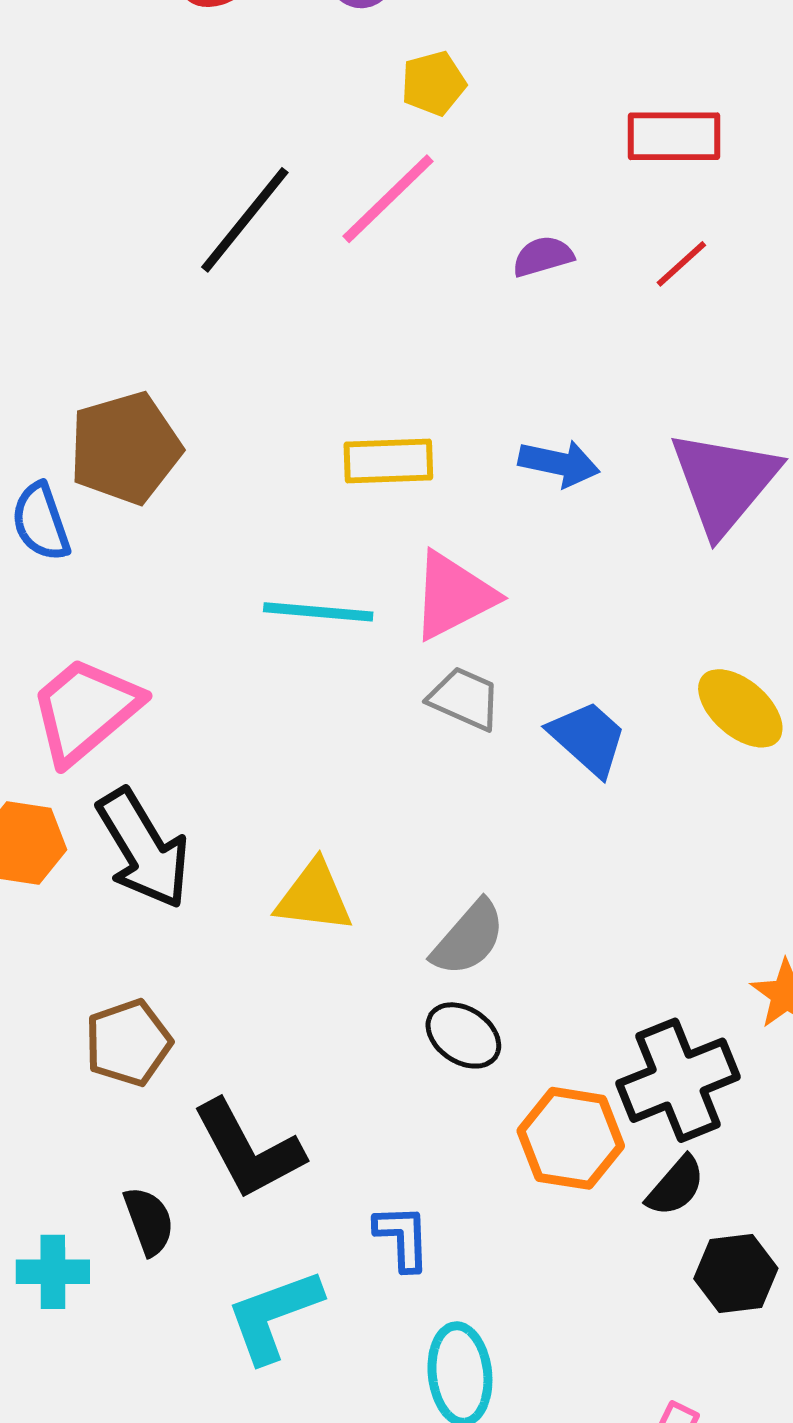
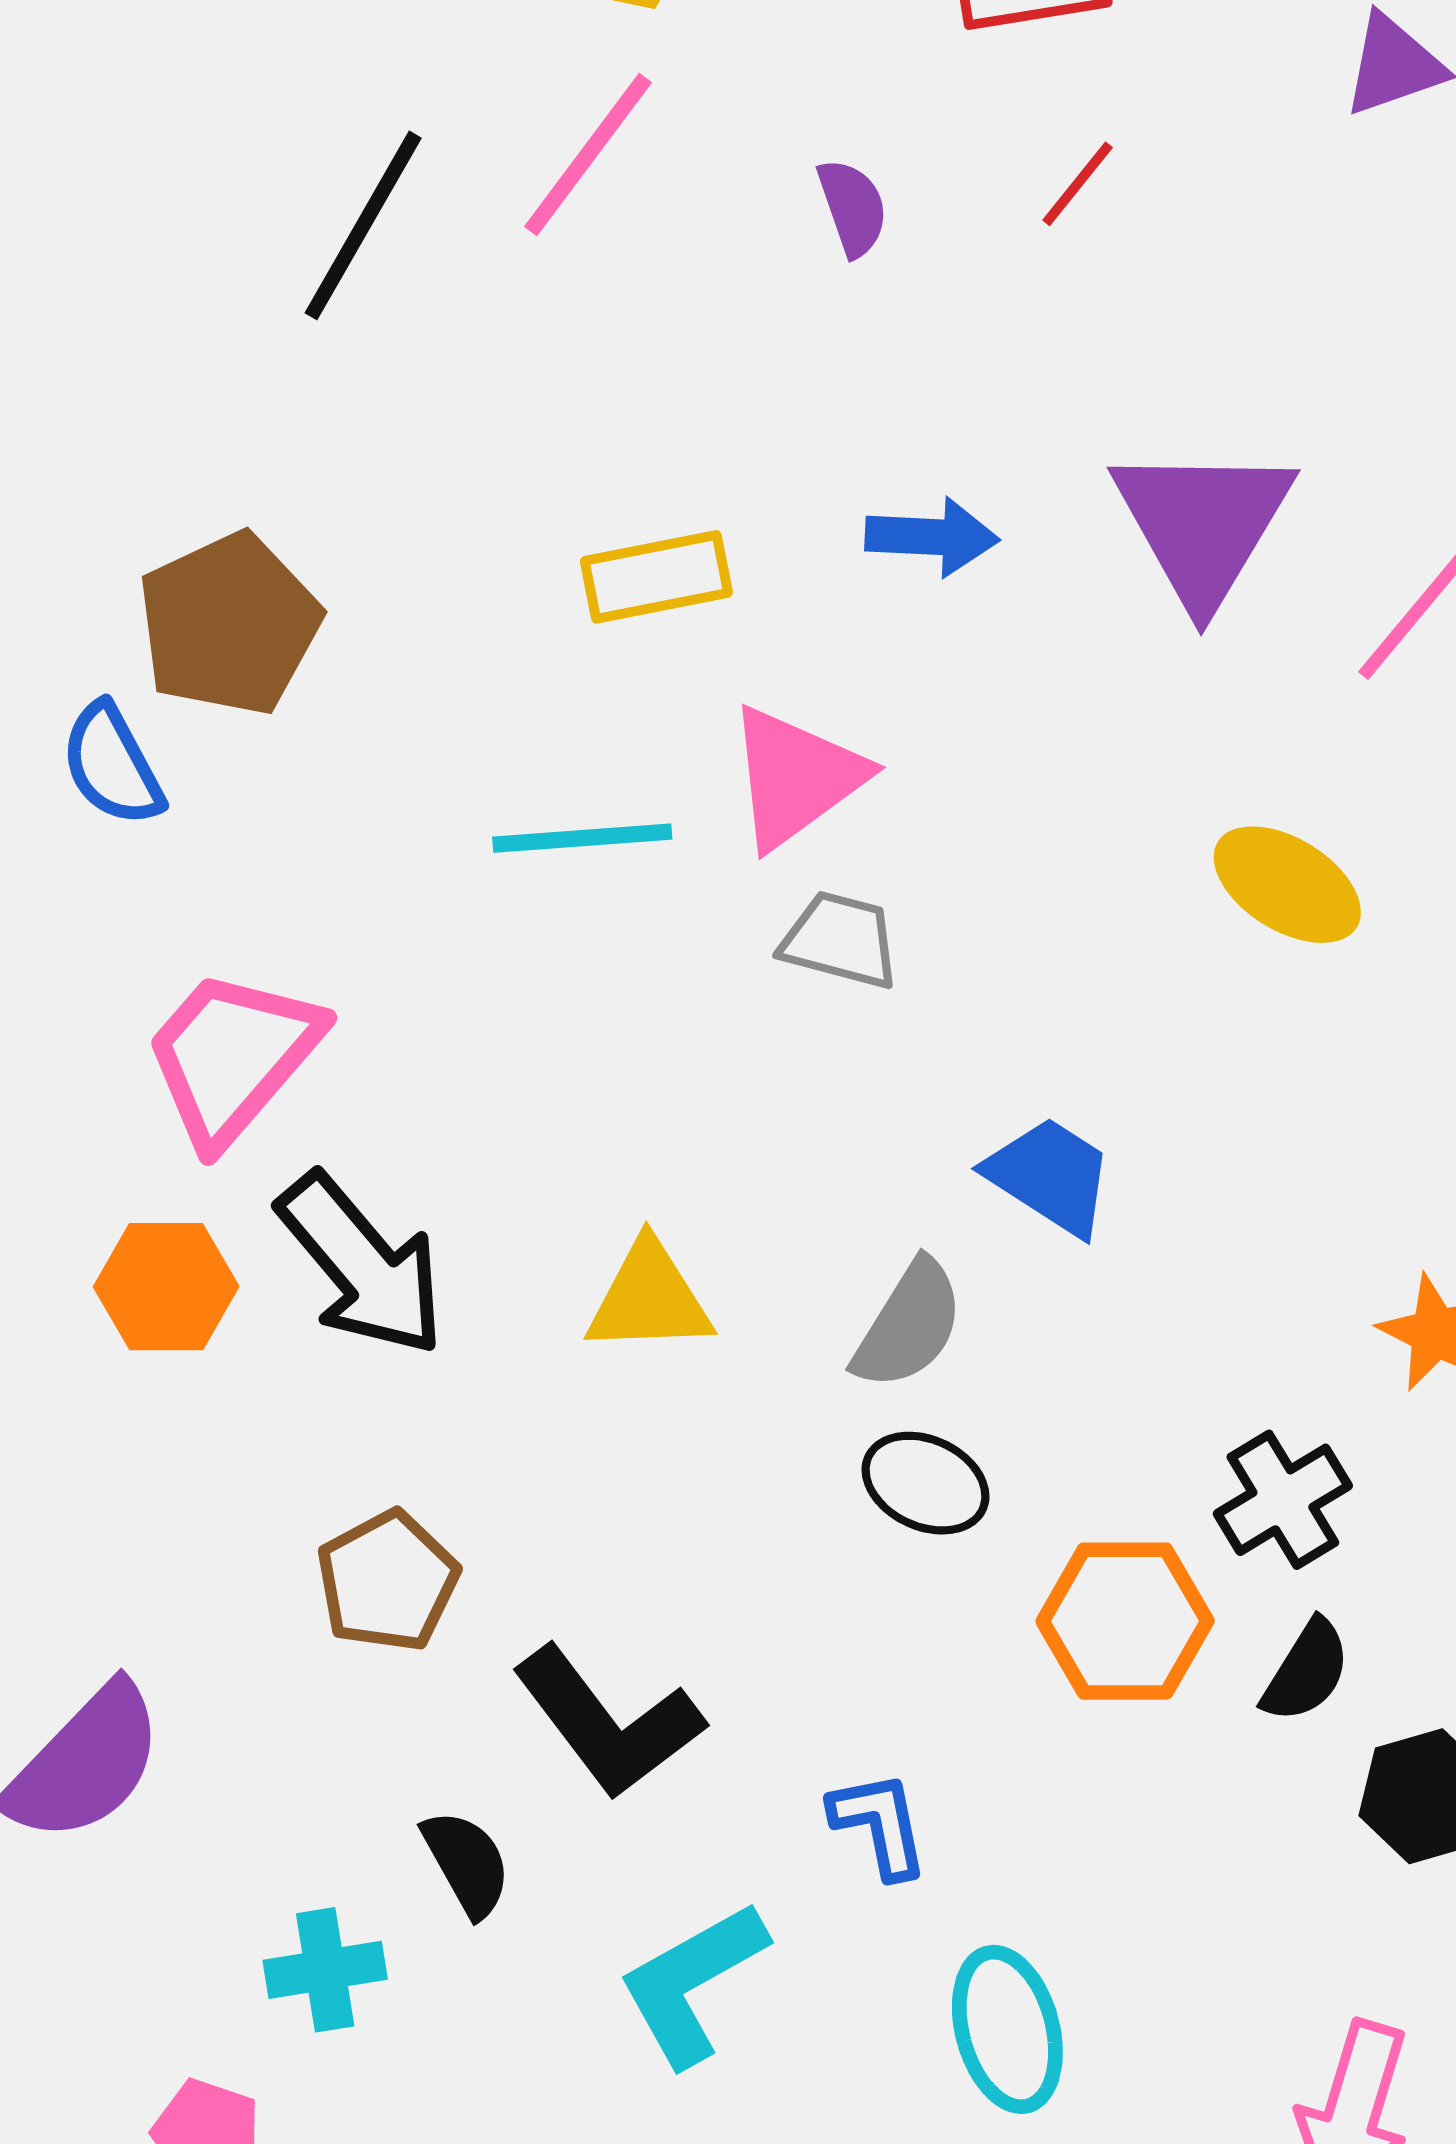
purple semicircle: (543, 256) -> (853, 207), turned 96
blue trapezoid: (588, 738) -> (1050, 1176), moved
black cross: (678, 1080) -> (1283, 1500), size x0.7

